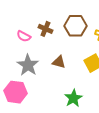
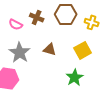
green star: (73, 98) -> (75, 77), moved

